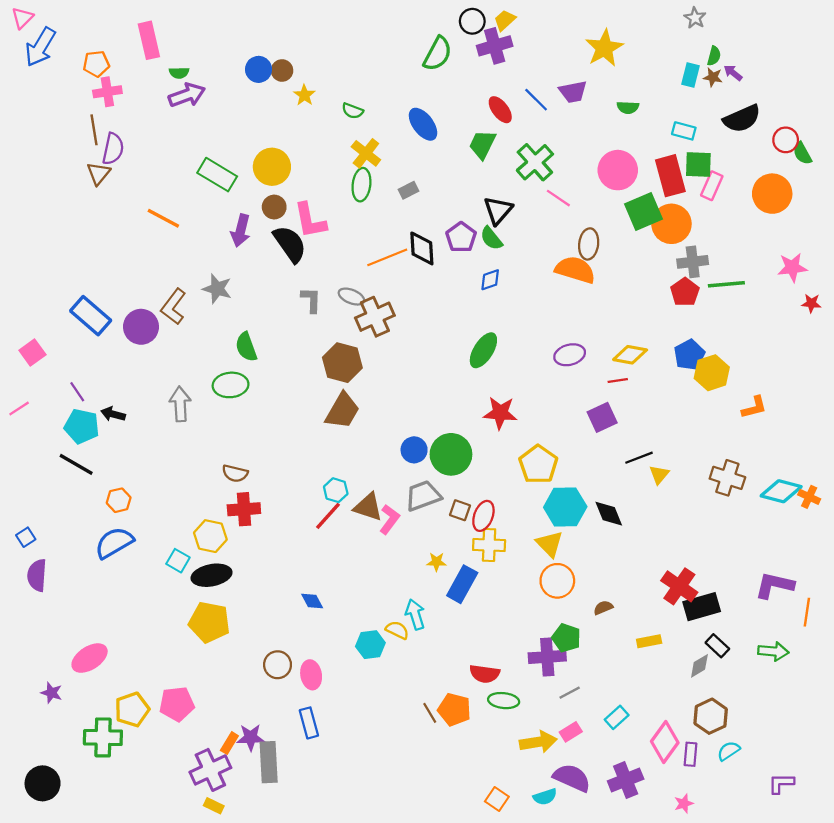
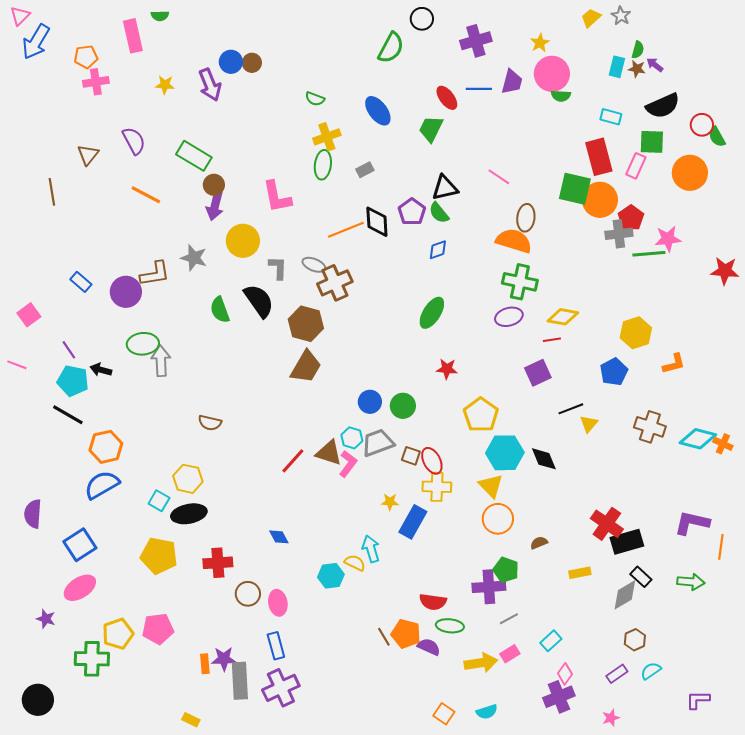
yellow trapezoid: (505, 20) -> (591, 18), moved
purple cross: (495, 46) -> (476, 41), moved
yellow star: (604, 48) -> (540, 43), size x0.6
green semicircle: (179, 73) -> (160, 16), moved
purple trapezoid: (573, 92) -> (512, 82), turned -64
purple arrow: (187, 95) -> (210, 85), moved, turned 88
yellow star: (304, 95) -> (165, 85), moved, turned -30
blue line: (536, 100) -> (479, 89), turned -45
brown line: (94, 130) -> (52, 192), moved
purple semicircle: (113, 149) -> (134, 141), moved, turned -40
yellow cross: (366, 153) -> (327, 137), turned 32
green cross: (535, 162) -> (520, 282), moved, turned -36
green square: (698, 165) -> (652, 142), moved
yellow circle: (272, 167) -> (243, 241), moved
pink circle: (618, 170) -> (552, 74), moved
brown circle: (274, 207) -> (214, 185), moved
black triangle: (498, 210) -> (445, 188), turned 36
green square: (643, 212) -> (575, 189), turned 36
black semicircle: (290, 244) -> (259, 301), moved
pink star: (792, 267) -> (668, 239), moved
red pentagon: (685, 292) -> (631, 218), moved
red star: (811, 303) -> (725, 271), size x1.6
brown L-shape: (173, 307) -> (155, 274), turned -136
blue rectangle: (91, 316) -> (81, 282), size x0.6
blue pentagon: (689, 355) -> (614, 372), moved
green ellipse: (231, 385) -> (143, 344), moved
pink line: (19, 408) -> (17, 365), turned 54
red star: (500, 413) -> (447, 369), size x0.7
green circle: (451, 454) -> (403, 406), size x0.7
cyan hexagon: (336, 490) -> (352, 438), moved
orange hexagon: (119, 500) -> (106, 447), size x1.5
red cross: (244, 509) -> (218, 563), moved
red ellipse: (483, 516) -> (432, 461), turned -48
blue square: (26, 537) -> (80, 545), moved, size x1.8
yellow pentagon: (209, 622) -> (159, 556), moved
gray diamond: (699, 666) -> (625, 595), size x1.4
brown hexagon: (711, 716) -> (635, 640), size x0.7
pink diamond: (665, 742) -> (565, 674), moved, size x0.6
orange rectangle: (229, 743) -> (205, 664), turned -36
purple rectangle: (690, 754) -> (617, 674), turned 50
purple cross: (210, 770) -> (281, 688), moved
purple semicircle: (572, 778) -> (429, 647), moved, size x0.7

